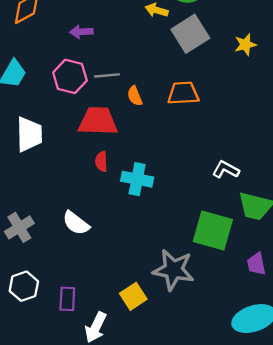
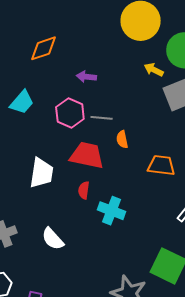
orange trapezoid: (183, 93) -> (161, 165), moved
white trapezoid: (29, 134) -> (42, 173), moved

